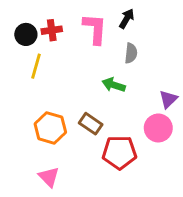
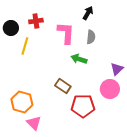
pink L-shape: (95, 29) -> (66, 33), moved
black circle: (26, 34) -> (11, 28), moved
orange hexagon: (50, 128) -> (22, 102), moved

